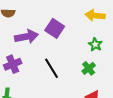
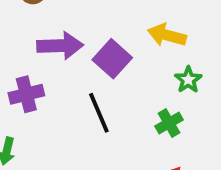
yellow arrow: (95, 16) -> (167, 35), moved
purple square: (55, 28) -> (112, 59), moved

